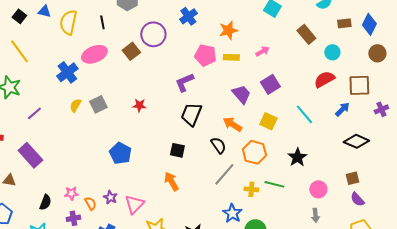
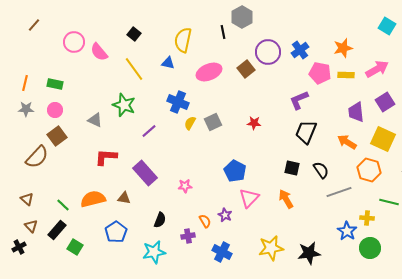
blue triangle: (44, 11) -> (168, 63), moved
blue cross: (188, 16) -> (300, 50), moved
black line: (102, 22) -> (223, 32), moved
pink arrow: (262, 51) -> (377, 69), size x1.6
blue cross: (67, 72) -> (178, 102), moved, turned -30
purple trapezoid: (241, 94) -> (356, 112), turned -145
yellow square: (268, 121) -> (383, 139), size x1.4
black semicircle: (218, 145) -> (321, 170), moved
gray line: (224, 174) -> (339, 192), turned 30
yellow cross: (251, 189) -> (367, 218), moved
pink star: (71, 193) -> (185, 186), moved
pink triangle: (134, 204) -> (249, 198), moved

